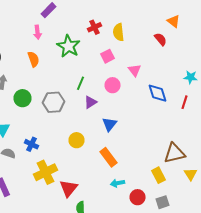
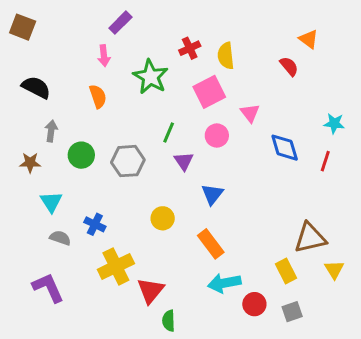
pink square: (108, 56) -> (209, 92), size x1.5
purple triangle: (90, 102) -> (184, 161), turned -32
cyan arrow: (118, 183) -> (224, 283), size x1.5

